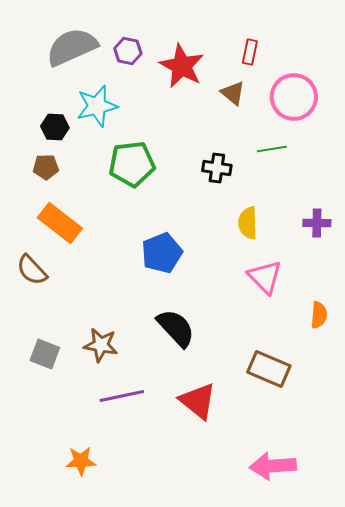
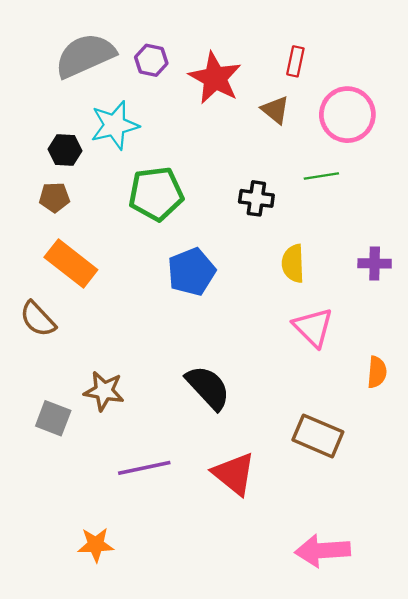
blue pentagon: (162, 253) -> (191, 272), moved
brown star: (101, 345) -> (104, 391), moved

